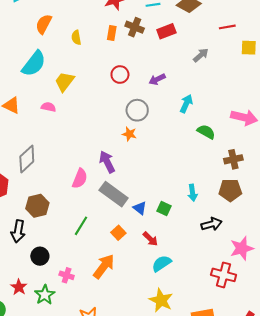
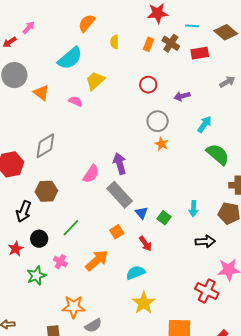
green semicircle: (206, 132) -> (218, 154), size x1.4
orange star: (129, 134) -> (162, 144), moved
green line: (81, 226) -> (71, 228), moved
cyan semicircle: (162, 263) -> (136, 273), moved
red star: (19, 287) -> (16, 249), moved

